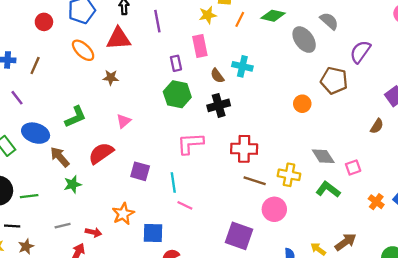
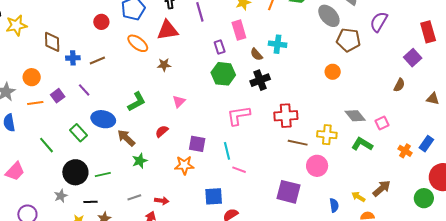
brown line: (35, 65) -> (97, 60), turned 49
brown pentagon: (334, 81) -> (348, 40), moved
red semicircle: (101, 153) -> (162, 131), size x0.6
orange star: (123, 214) -> (184, 165), moved, turned 30

